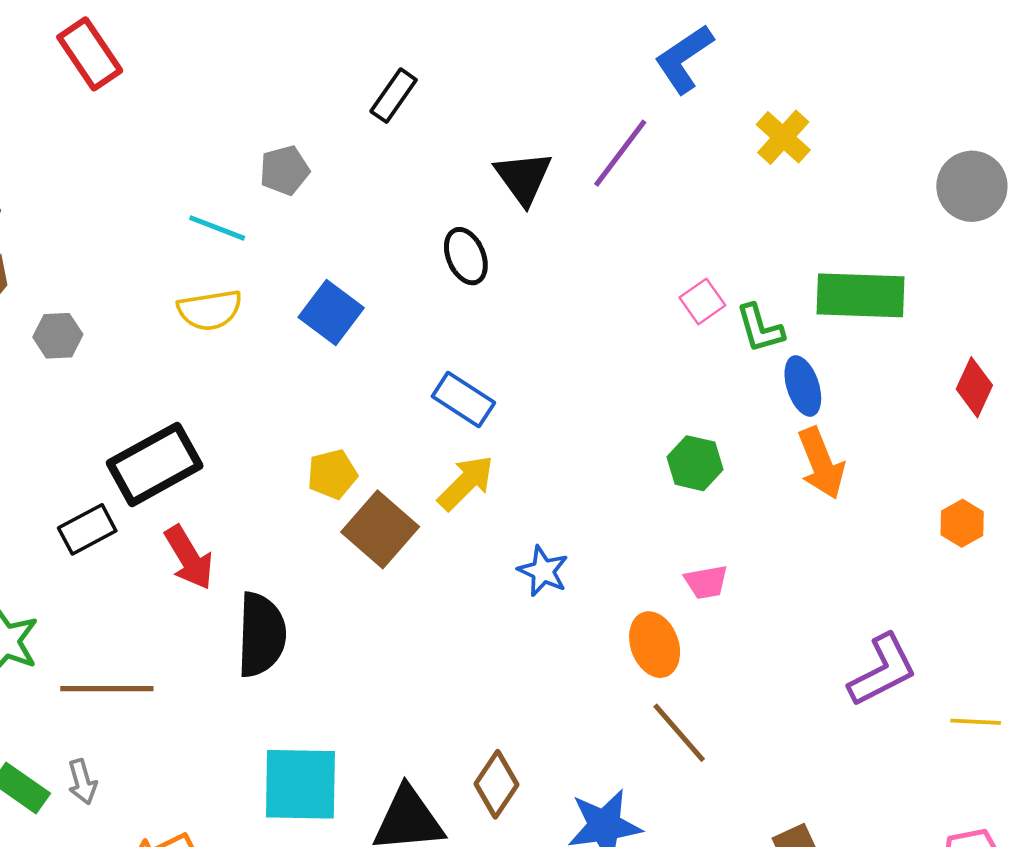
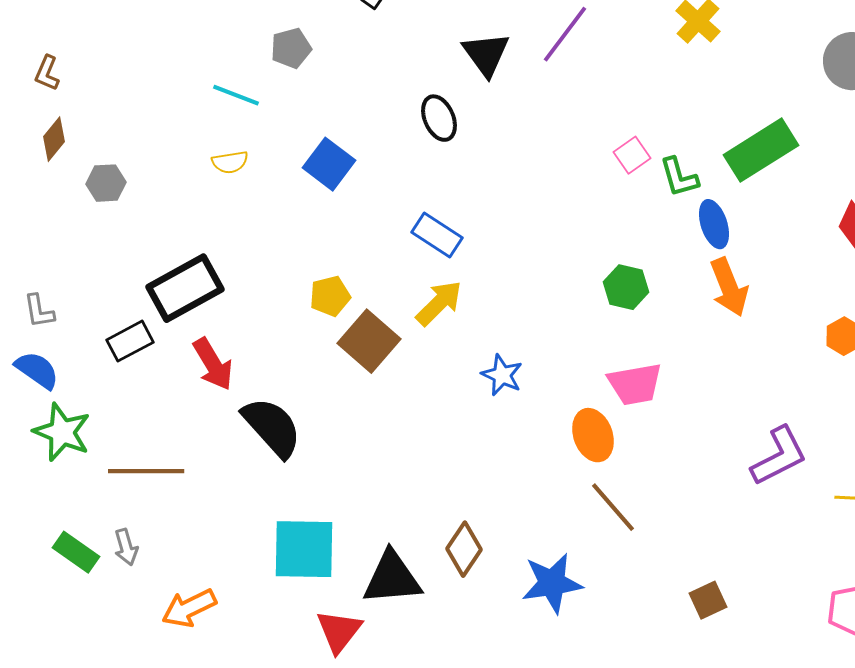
green rectangle: (860, 295) -> (761, 150), turned -34
yellow semicircle: (210, 310) -> (230, 162), size x0.7
pink trapezoid: (706, 582) -> (635, 384), size x1.5
black semicircle: (261, 635) -> (272, 427), turned -44

